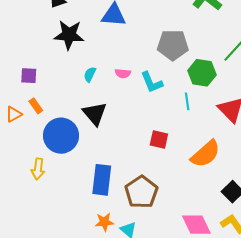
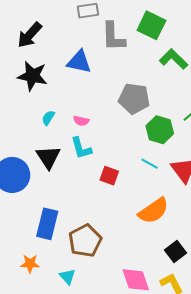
cyan L-shape: (152, 82) -> (81, 148), moved
cyan line: (187, 101) -> (150, 164), moved, turned -60
red square: (159, 140) -> (109, 176), moved
orange star: (104, 222) -> (30, 264), moved

